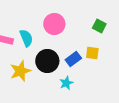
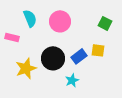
cyan semicircle: (26, 38) -> (30, 18), moved

